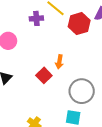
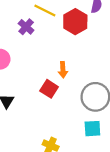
purple cross: (36, 18) -> (26, 27), turned -32

